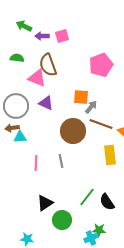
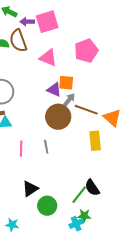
pink square: (62, 36) -> (47, 22), size x1.6
brown semicircle: (48, 65) -> (18, 41), moved
pink triangle: (37, 78) -> (48, 58), moved
purple triangle: (46, 103) -> (54, 90), moved
gray arrow: (91, 107) -> (69, 100), moved
green line: (87, 197) -> (79, 195), moved

